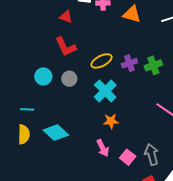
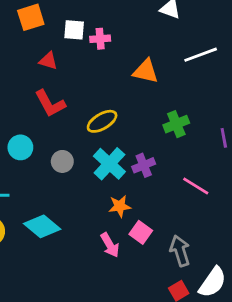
orange triangle: (132, 14) -> (146, 71), moved
purple cross: (129, 63) -> (144, 165), moved
gray circle: (69, 79) -> (62, 161), moved
pink square: (128, 157) -> (141, 232), moved

